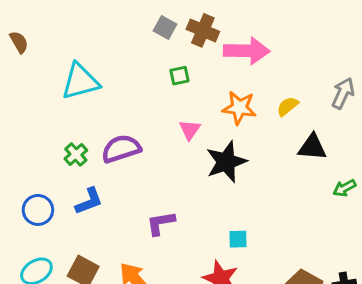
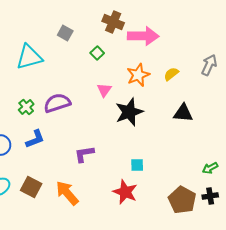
gray square: (165, 27) -> (65, 33), moved
green square: (180, 76) -> (97, 53), turned -32
orange star: (239, 108) -> (138, 75), turned -30
black triangle: (312, 147) -> (183, 113), moved
green arrow: (344, 188) -> (210, 168), moved

